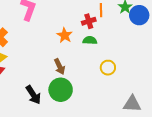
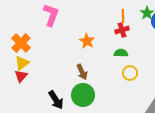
red cross: (89, 21) -> (122, 30), moved
green semicircle: (90, 40) -> (121, 53), moved

